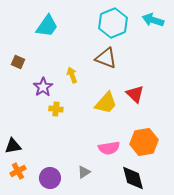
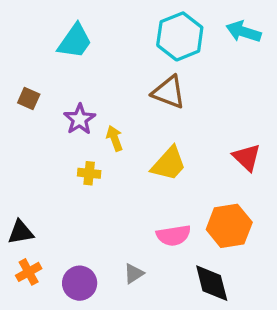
yellow arrow: (72, 75) -> (115, 138), moved
purple star: (43, 87) -> (80, 119), moved
red triangle: (135, 94) -> (247, 157), moved

